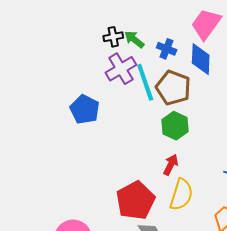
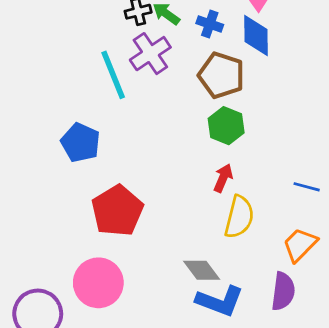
cyan line: (145, 82) -> (113, 75), moved
blue pentagon: (85, 109) -> (80, 143), moved
red pentagon: (135, 200) -> (117, 211), moved

